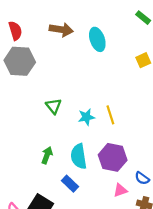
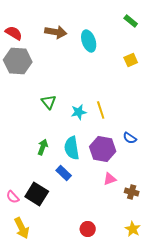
red semicircle: (15, 31) -> (14, 33), turned -42
blue semicircle: (142, 178) -> (130, 138), moved

